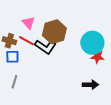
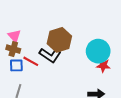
pink triangle: (28, 23) -> (14, 36), moved
red line: (26, 41) -> (31, 61), moved

